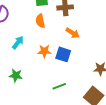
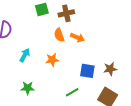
orange semicircle: (40, 21) -> (59, 35), moved
blue square: (63, 54) -> (87, 71), moved

